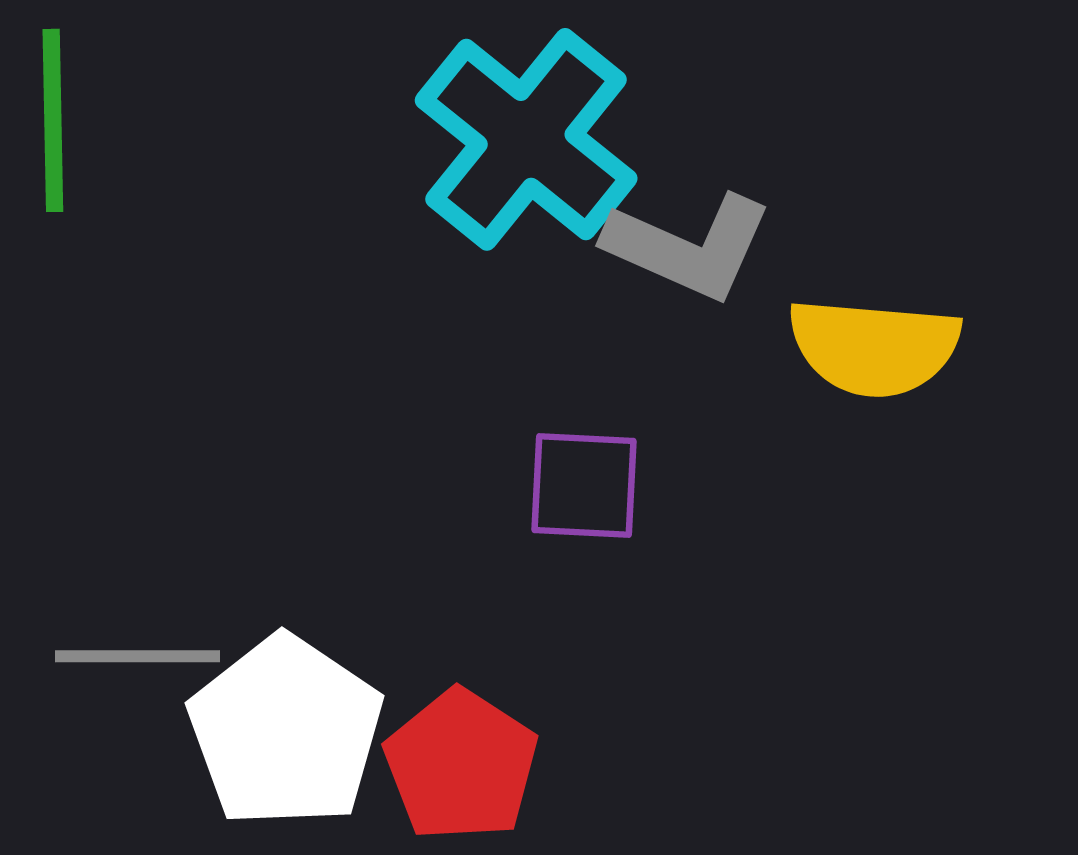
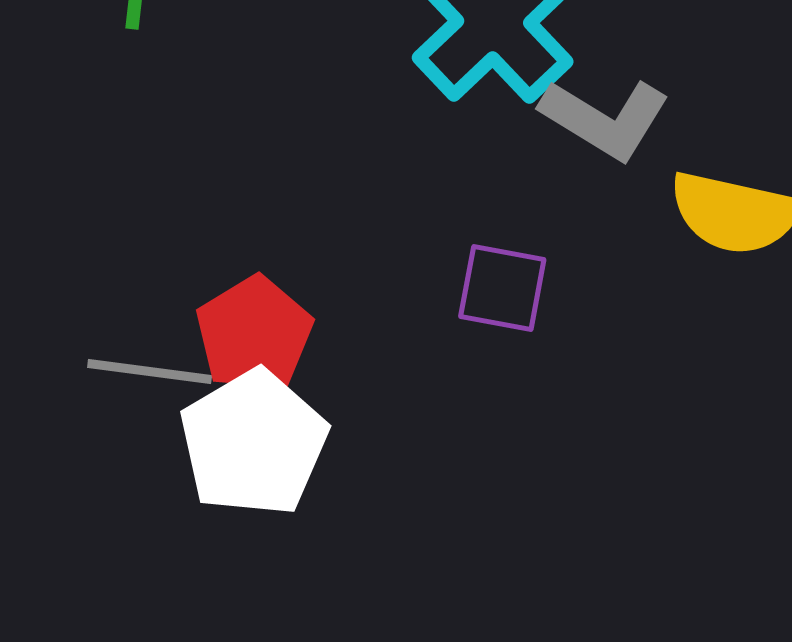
red pentagon: (461, 765) -> (254, 334), moved

